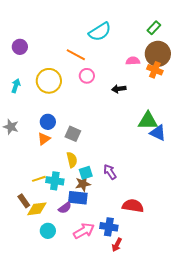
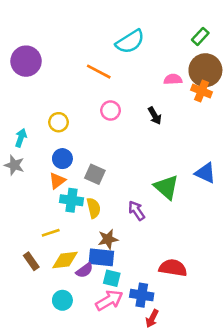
purple circle: (20, 47) -> (26, 61), size x1.5
pink circle: (87, 76) -> (111, 111), moved
yellow circle: (49, 81) -> (59, 122), moved, size x0.6
cyan arrow: (16, 86) -> (21, 138), moved
black arrow: (119, 89) -> (155, 116), turned -112
green triangle: (148, 121) -> (166, 187), moved, turned 40
purple arrow: (110, 172) -> (137, 211), moved
cyan square: (86, 173) -> (112, 278), moved, turned 32
cyan cross: (55, 181) -> (72, 200), moved
yellow diamond: (37, 209) -> (65, 260), moved

